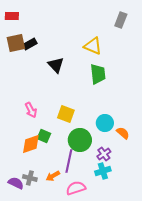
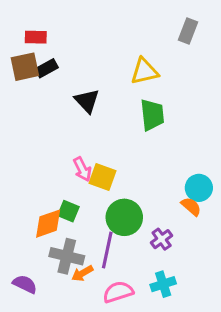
red rectangle: (12, 16) -> (36, 37), moved
yellow triangle: (93, 46) -> (144, 71), turned -36
pink arrow: (31, 110) -> (82, 169), moved
cyan circle: (105, 123) -> (199, 188), moved
cyan cross: (103, 171) -> (163, 284), moved
gray cross: (30, 178) -> (67, 256), moved, size x1.5

